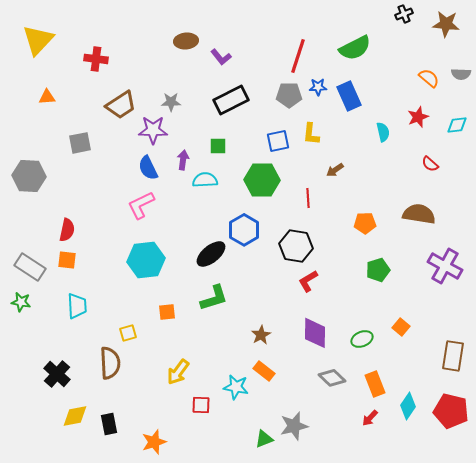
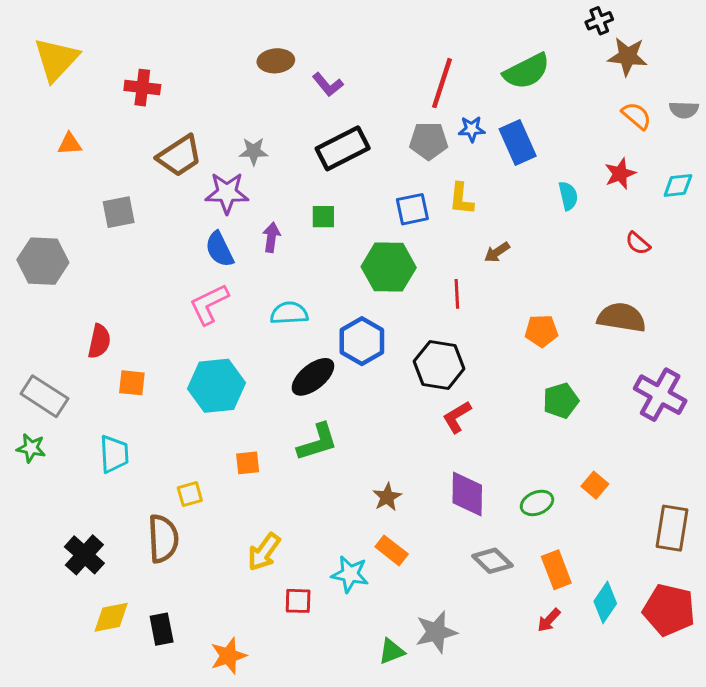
brown star: (446, 24) -> (627, 56), moved
cyan semicircle: (205, 180) -> (289, 313), moved
orange square: (67, 260) -> (132, 383), moved

